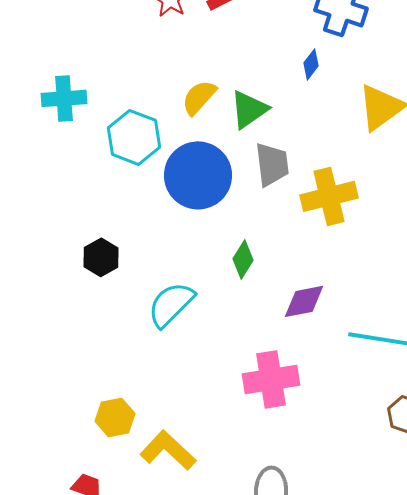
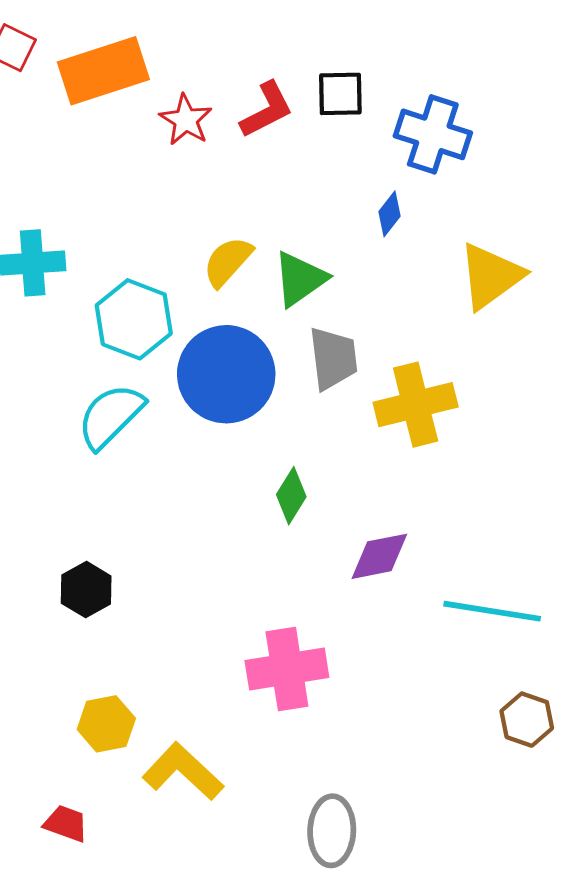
black hexagon: (101, 257) -> (86, 590), moved
cyan semicircle: (171, 304) -> (111, 416), moved
pink cross: (271, 379) -> (287, 669), moved

